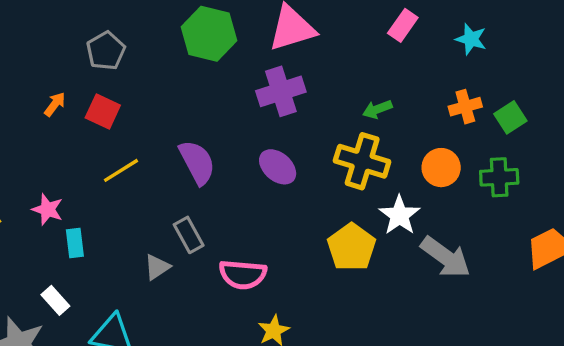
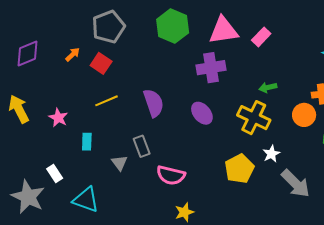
pink rectangle: (403, 25) -> (261, 37), moved
gray pentagon: (106, 51) -> (108, 27), size x1.4
orange circle: (441, 168) -> (304, 115), moved
white star: (399, 215) -> (271, 154), size x0.7
cyan rectangle: (75, 243) -> (87, 142), moved
gray triangle: (157, 267) -> (119, 163), turned -42

